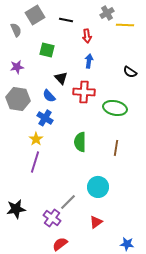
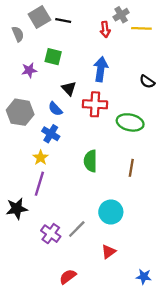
black line: (66, 20) -> (63, 20), moved
red arrow: (87, 36) -> (105, 29), moved
blue arrow: (89, 61) -> (101, 69), size x1.5
purple star: (17, 67) -> (29, 70), moved
black star: (16, 209) -> (17, 209), moved
purple cross: (52, 218) -> (51, 234), moved

